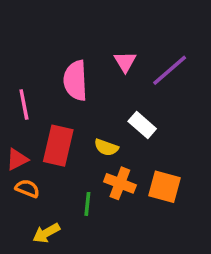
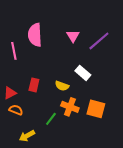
pink semicircle: (75, 81) -> (35, 35), moved
pink line: (24, 105) -> (14, 51), moved
red rectangle: (58, 146) -> (34, 85), size x0.6
green line: (87, 204) -> (51, 119), turned 32

